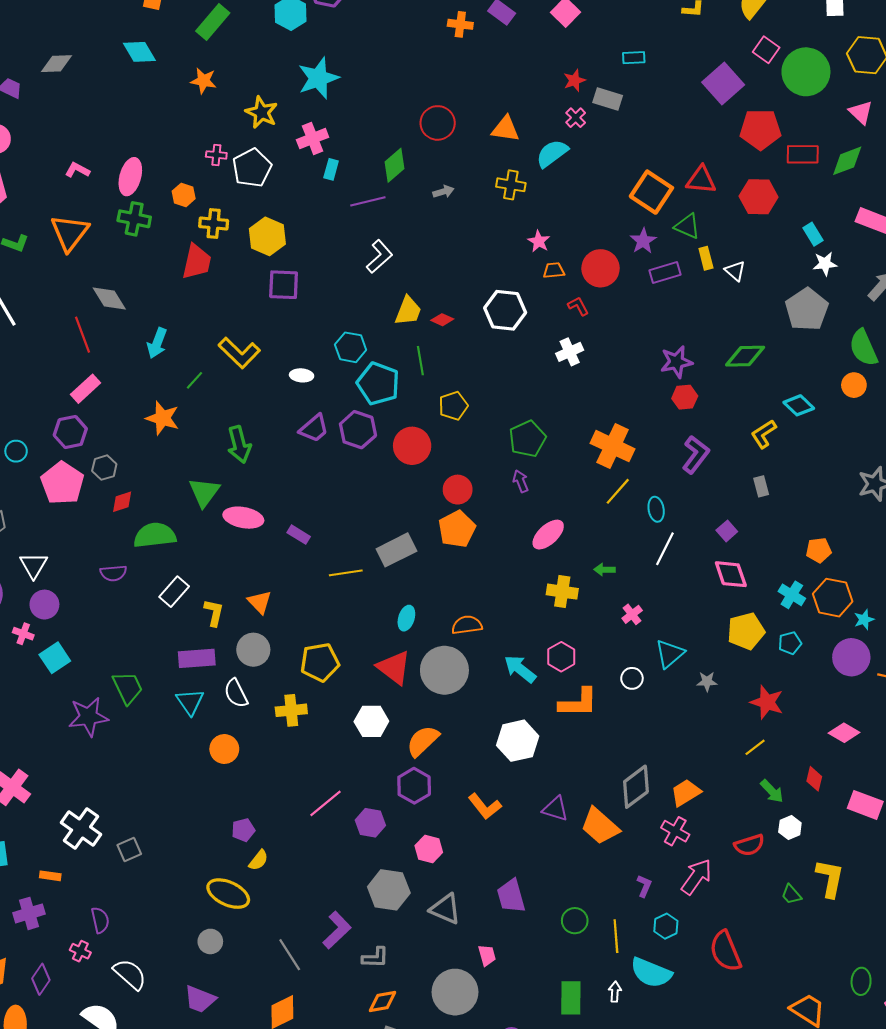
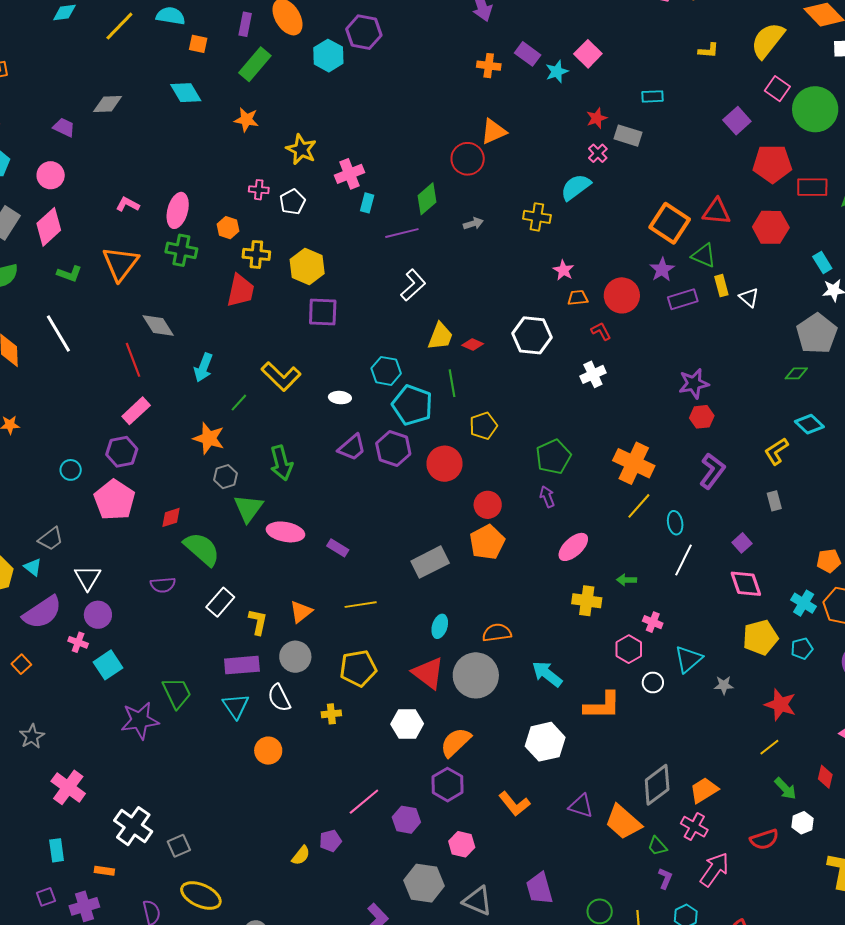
cyan star: (318, 78) -> (557, 72), moved, size x0.6
purple square: (723, 84) -> (737, 121), size x0.7
orange triangle: (505, 129) -> (494, 131), moved, turned -32
white pentagon: (252, 168) -> (292, 202), size x0.7
green diamond: (745, 356) -> (796, 373), moved, size x0.6
gray hexagon: (104, 468) -> (226, 477), moved
green semicircle: (155, 535) -> (202, 549), turned 48
yellow line: (346, 573) -> (361, 605), moved
orange triangle: (260, 602) -> (301, 612), turned 35
pink cross: (632, 614) -> (653, 622), turned -30
pink hexagon: (561, 657) -> (629, 649), moved
yellow cross: (291, 710) -> (331, 714), size x0.7
purple pentagon: (243, 830) -> (330, 841), moved
yellow ellipse: (228, 894) -> (201, 896), moved
green trapezoid: (791, 895) -> (657, 846), moved

